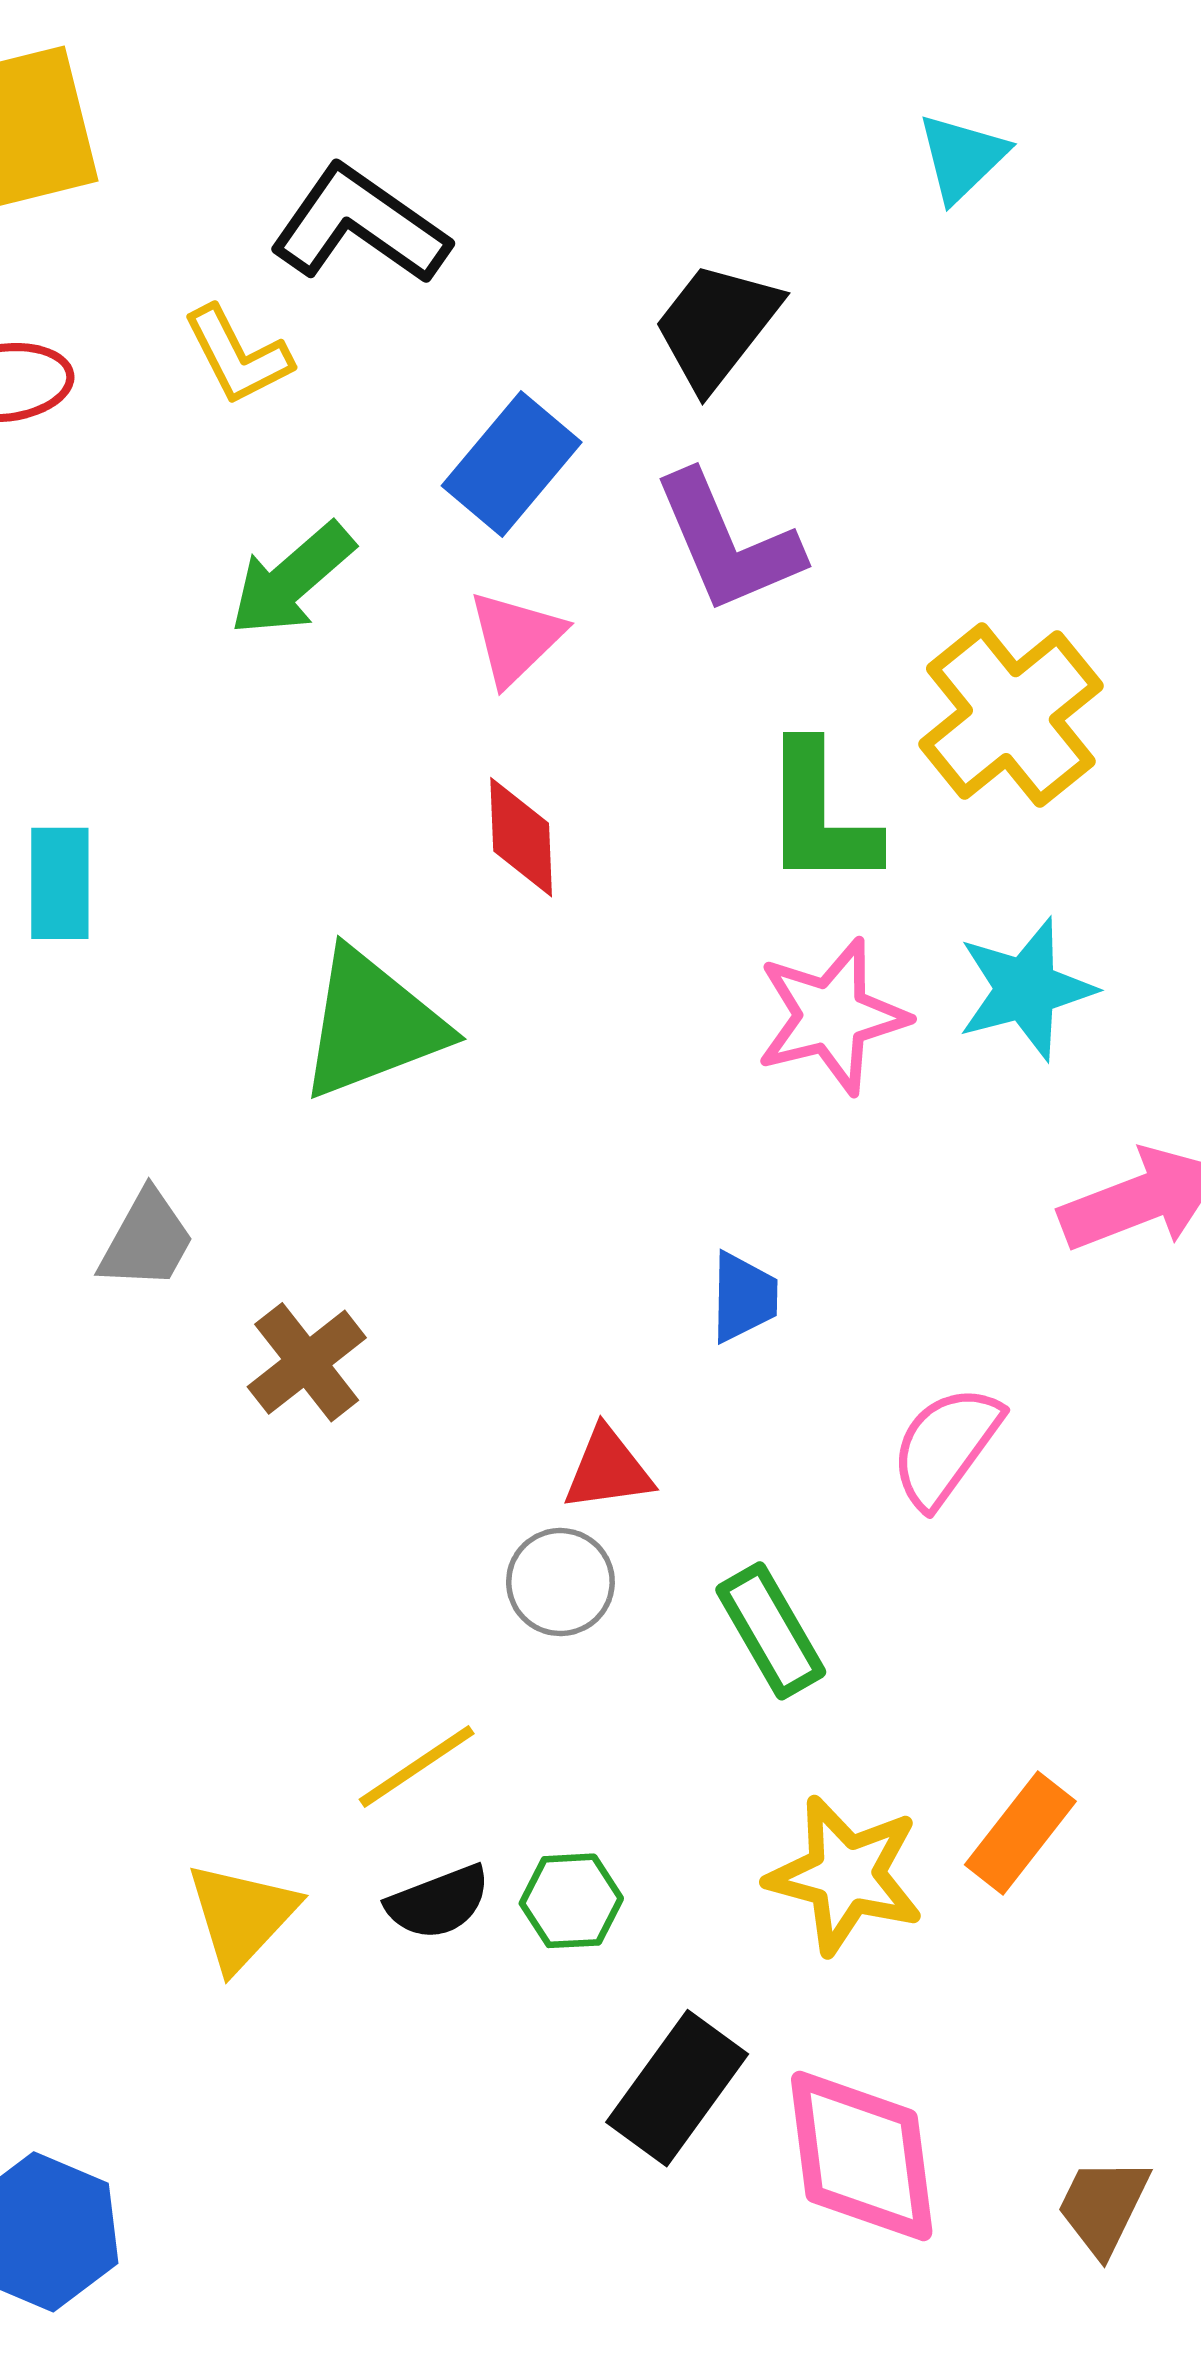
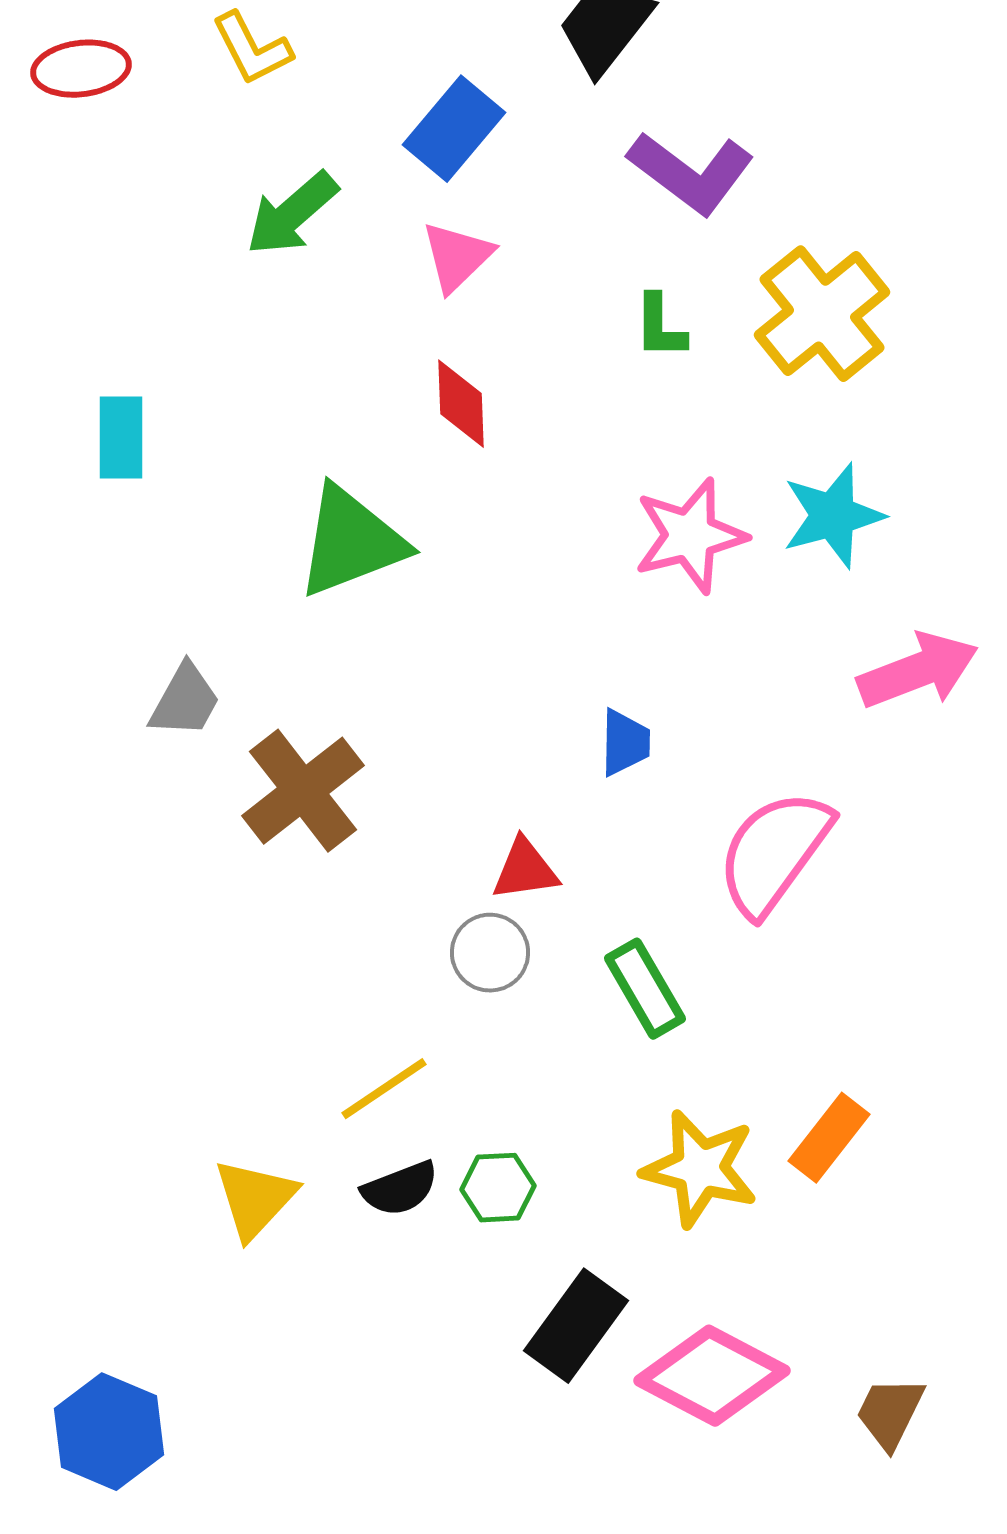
purple L-shape: (727, 543) -> (691, 173), moved, turned -30
green L-shape: (820, 815) -> (660, 327), moved, size x0.6
brown cross: (307, 1362) -> (303, 791), size x1.4
pink semicircle: (946, 1446) -> (774, 853), size x1.4
pink diamond: (862, 2156) -> (712, 1376), turned -55

